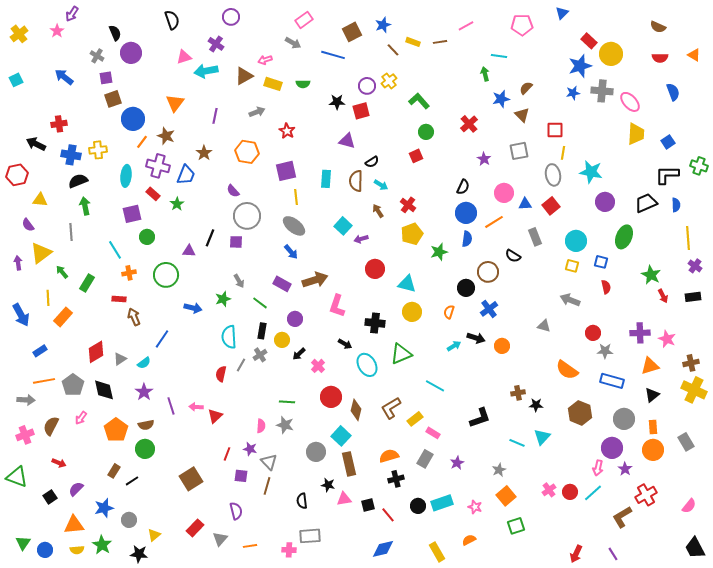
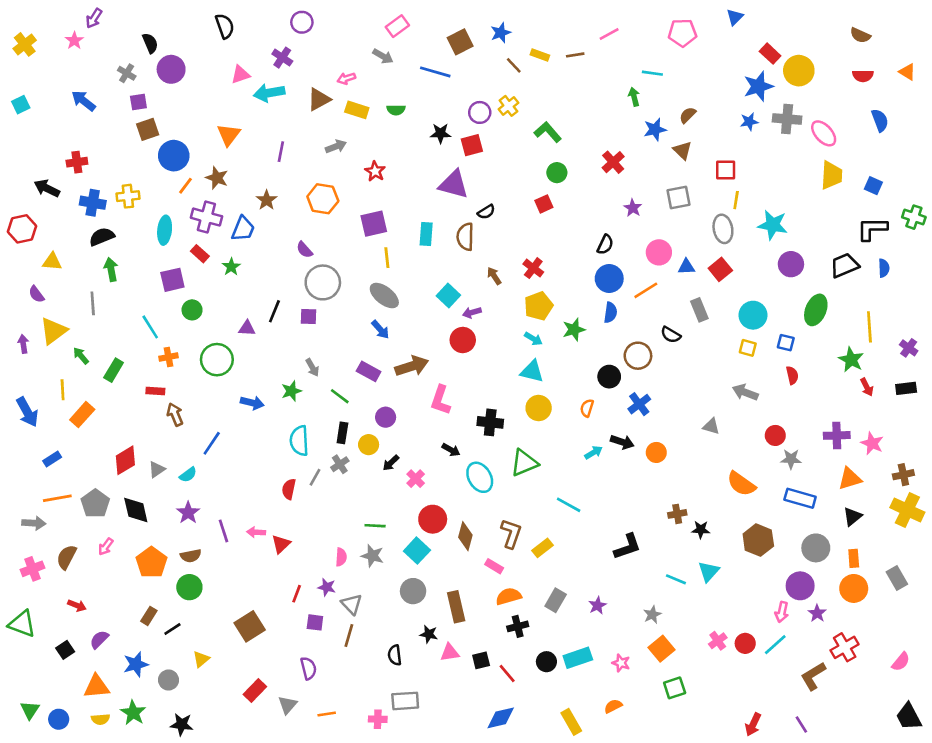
purple triangle: (347, 141) -> (454, 184), size x1.4
blue square: (668, 142) -> (873, 186), turned -32
cyan arrow: (381, 185) -> (533, 339), moved
yellow line: (688, 238) -> (869, 327), moved
red circle: (375, 269) -> (463, 340), moved
brown L-shape: (391, 408) -> (511, 534), turned 140
pink rectangle: (433, 433) -> (494, 566), moved
cyan square: (341, 436) -> (417, 551), moved
yellow triangle: (154, 535) -> (201, 659), moved

